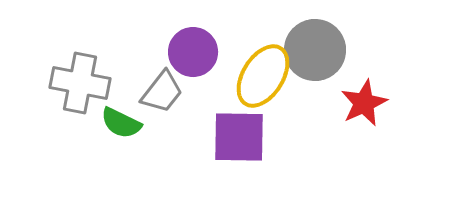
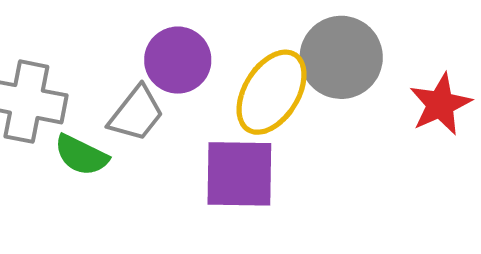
red star: (364, 103) -> (440, 104), moved

